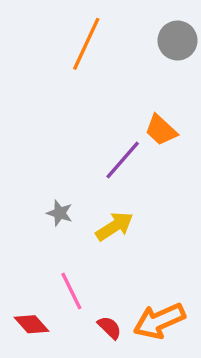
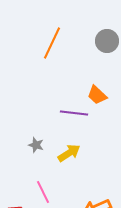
purple line: (123, 160) -> (74, 113), turned 56

